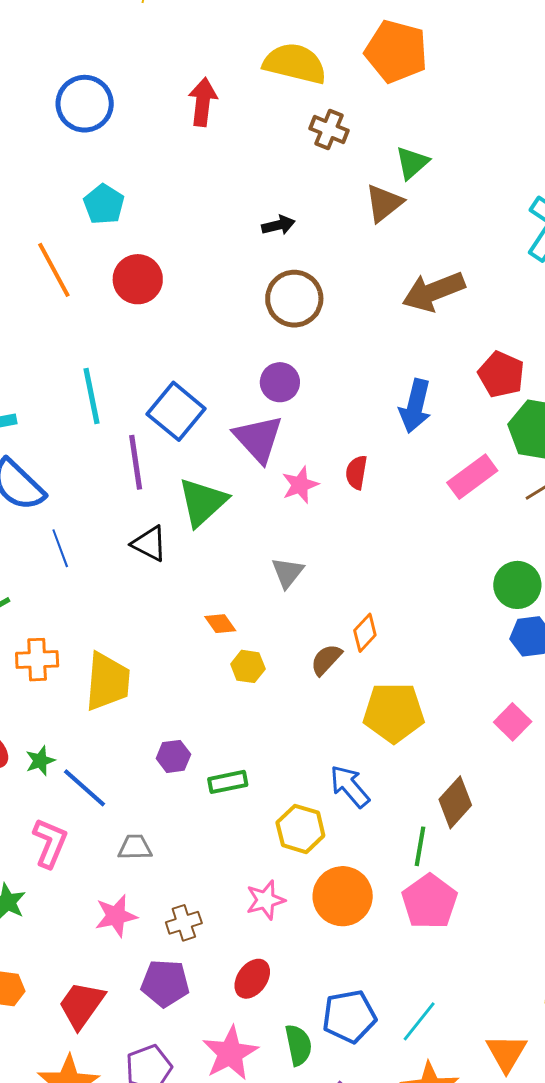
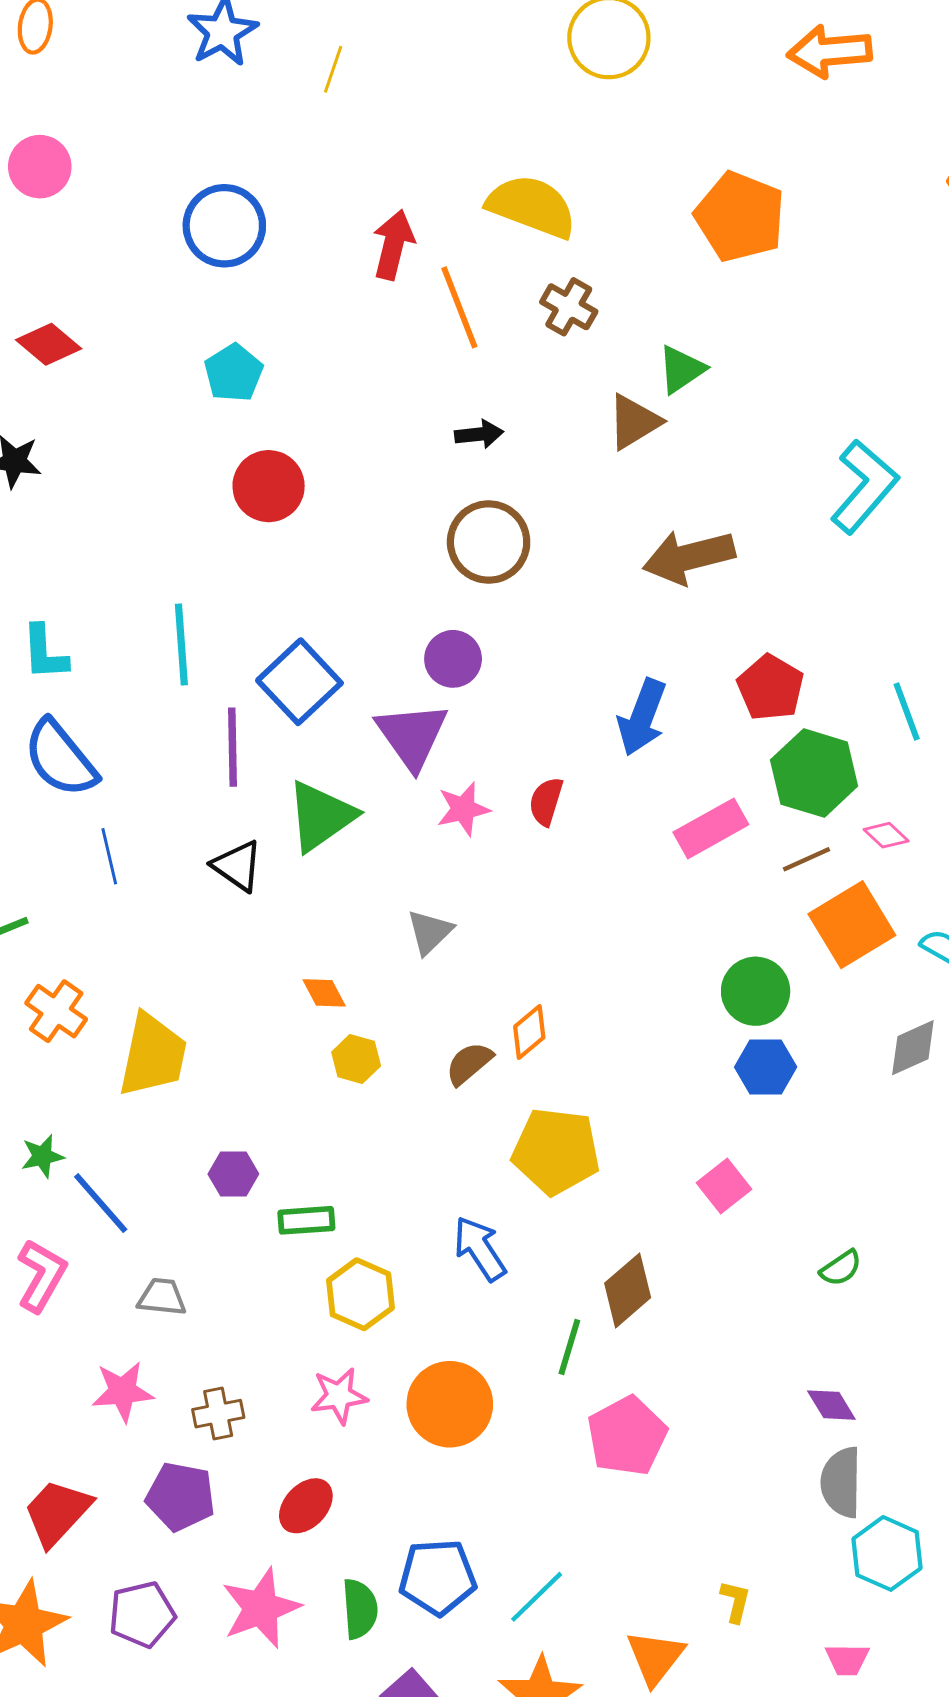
orange pentagon: (396, 51) -> (740, 217), moved
orange line: (54, 270) -> (459, 307), moved
orange cross: (37, 660) -> (56, 1011), turned 30
yellow hexagon: (300, 829) -> (360, 1294), moved
pink pentagon: (429, 902) -> (627, 1436), moved

